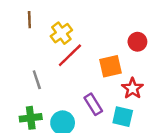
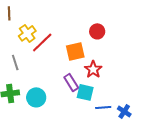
yellow cross: (61, 33) -> (27, 33), moved
purple rectangle: (93, 104) -> (71, 82), moved

